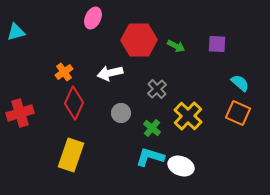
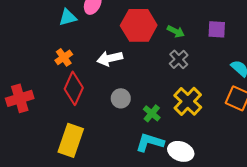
cyan triangle: (16, 32) -> (68, 17), moved
gray cross: (157, 89) -> (179, 59), moved

